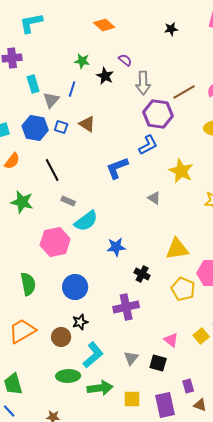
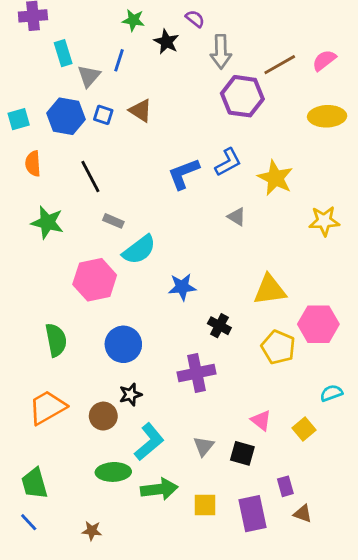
blue L-shape: (148, 145) -> (228, 162), moved
orange semicircle: (12, 161) -> (33, 164), turned 138
yellow square: (201, 336) -> (304, 429), moved

